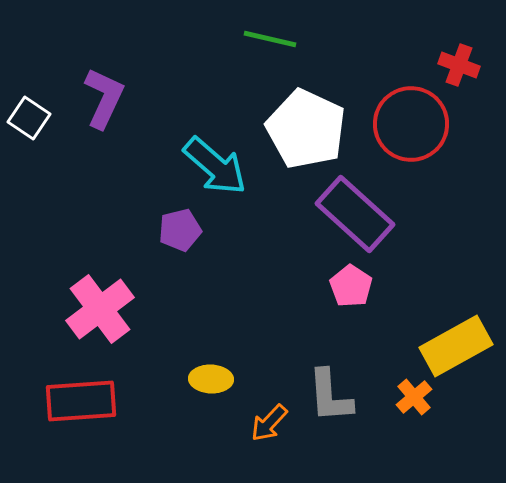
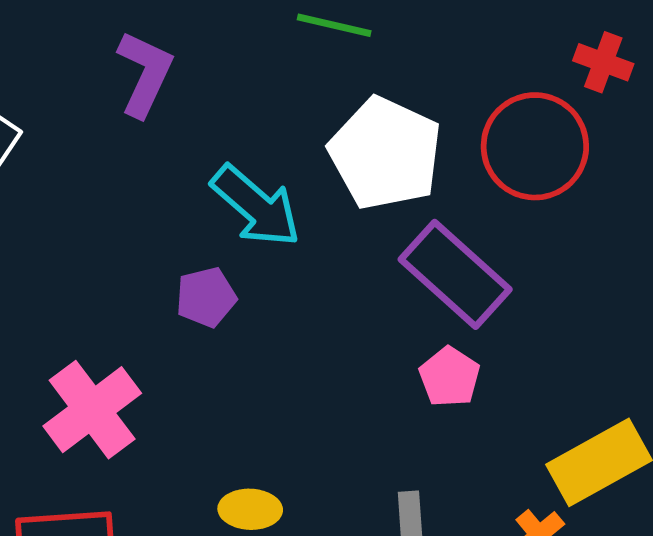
purple L-shape: (104, 98) -> (145, 74), moved

